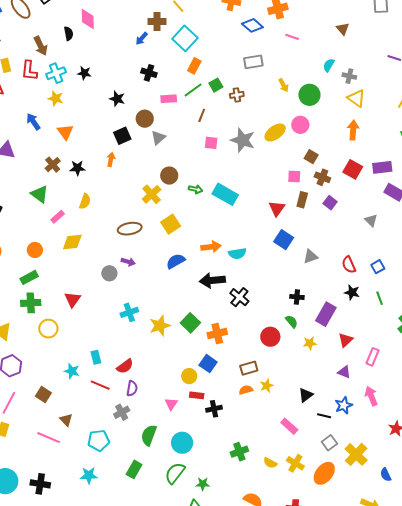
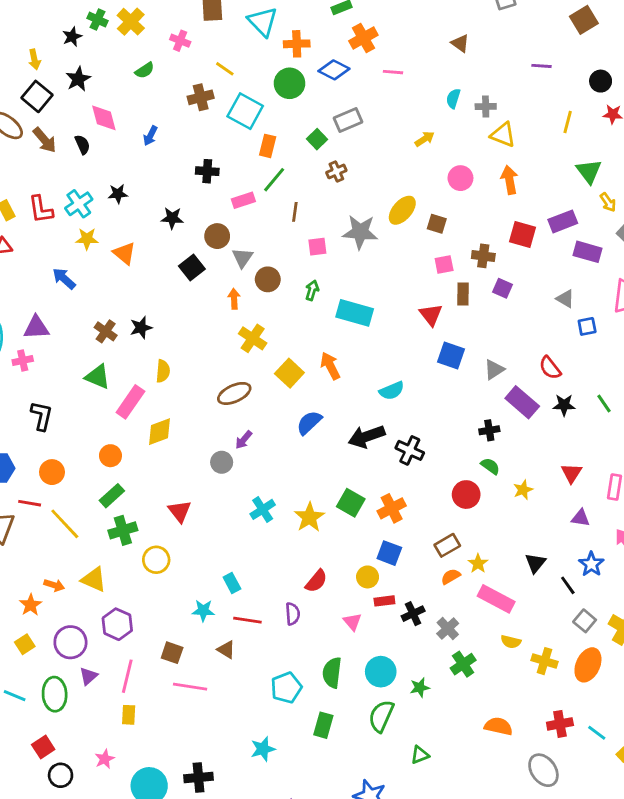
blue arrow: (142, 39) -> (150, 136), moved
brown arrow: (41, 46) -> (45, 140), moved
green square: (216, 85) -> (317, 139), moved
yellow arrow: (284, 85) -> (425, 139), moved, turned -80
green circle: (309, 95) -> (290, 83), moved
pink circle: (300, 125) -> (460, 178), moved
orange triangle: (65, 132) -> (124, 253), moved
brown square: (311, 157) -> (437, 224), moved
orange arrow: (111, 159) -> (234, 299), moved
brown circle: (169, 176) -> (268, 279), moved
green arrow: (196, 189) -> (312, 290), moved, turned -72
pink rectangle: (58, 217) -> (130, 402), size x1.6
orange arrow: (211, 247) -> (330, 366), moved, turned -96
purple arrow: (128, 262) -> (244, 440), turned 128
blue square: (378, 267) -> (587, 326), moved, turned 32
purple rectangle: (326, 314) -> (522, 402), moved, turned -65
red semicircle: (125, 366) -> (316, 581), moved
gray cross: (122, 412) -> (448, 628), moved
black line: (324, 416) -> (568, 585), turned 56
brown triangle: (66, 420) -> (226, 650), moved
pink rectangle: (289, 426) -> (496, 599), moved, size x1.4
pink line: (49, 438) -> (190, 687), moved
cyan pentagon: (99, 440) -> (286, 688), moved
yellow semicircle: (270, 463) -> (511, 642), moved
green star: (203, 484) -> (420, 687), moved

